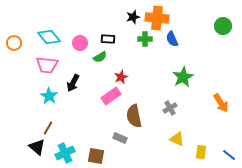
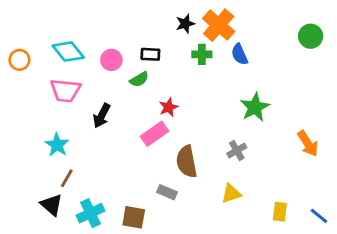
orange cross: (157, 18) -> (219, 25), turned 35
cyan star: (49, 96) -> (57, 145), moved
yellow triangle: (177, 139) -> (231, 194), moved, turned -42

